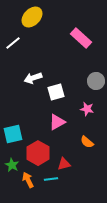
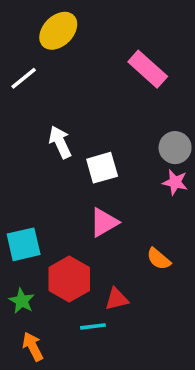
white arrow: (33, 78) -> (60, 142), turned 84
pink star: (87, 109) -> (175, 182), moved
orange arrow: (28, 180) -> (33, 347), moved

